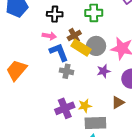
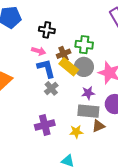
green cross: (94, 13) -> (84, 45), moved
gray cross: (67, 71) -> (51, 88), turned 32
yellow star: (85, 106) -> (76, 132), moved
gray rectangle: (95, 123) -> (88, 111), moved

